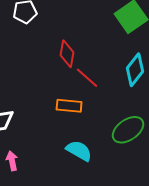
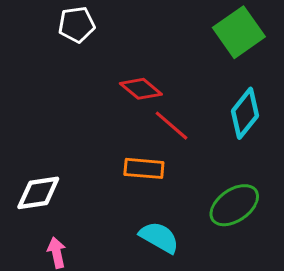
red diamond: (67, 54) -> (141, 89), turned -60

